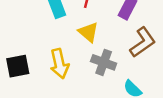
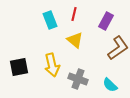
gray cross: (104, 62) -> (78, 79), moved

